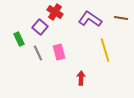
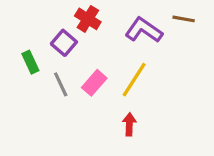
brown line: (121, 18) -> (184, 19), moved
yellow line: (105, 50) -> (134, 80), moved, turned 50
pink rectangle: (59, 52) -> (94, 83), turned 56

